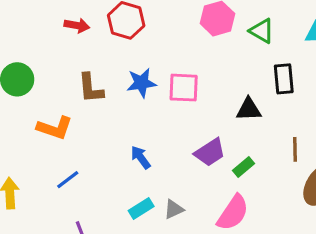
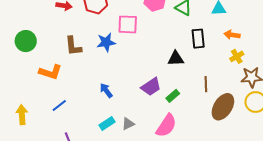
pink square: (184, 88) -> (128, 24), moved

